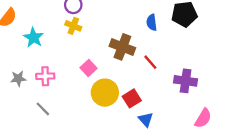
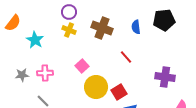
brown cross: (122, 47) -> (102, 28), moved
red line: (150, 62) -> (126, 57), moved

